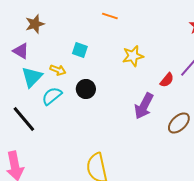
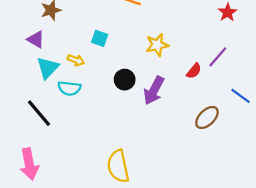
black circle: (86, 89) -> (125, 80), moved
cyan semicircle: (52, 96) -> (69, 88), turned -135
purple arrow: (144, 106) -> (154, 90), moved

